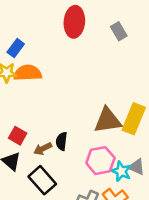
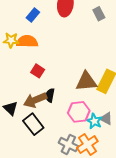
blue rectangle: (16, 48) -> (33, 15), moved
red square: (18, 136) -> (38, 71), moved
brown arrow: (43, 149) -> (35, 100), size x1.6

